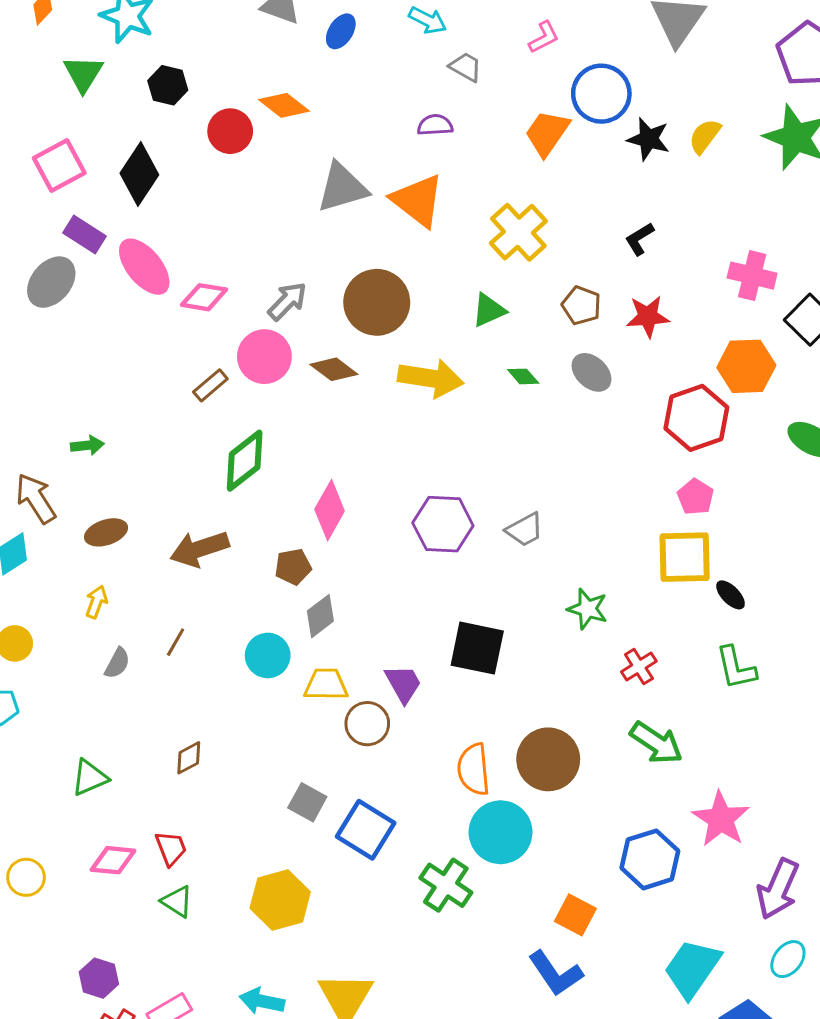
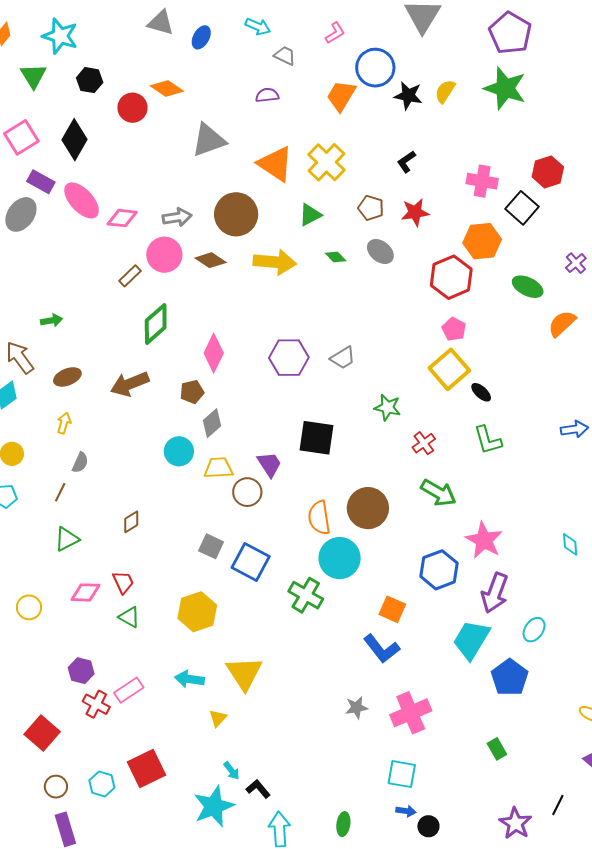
orange triangle: (418, 200) -> (275, 164), moved
gray arrow: (287, 301) -> (177, 217), turned 40
yellow square: (685, 557) -> (449, 369), turned -36
brown line: (176, 642) -> (60, 492), moved
purple arrow: (778, 889) -> (495, 593), moved

